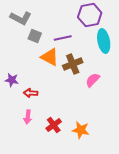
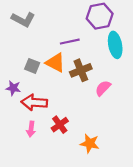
gray square: (35, 36) -> (32, 66), moved
red arrow: (31, 93) -> (34, 102), size x1.6
red cross: (54, 125) -> (60, 125), moved

